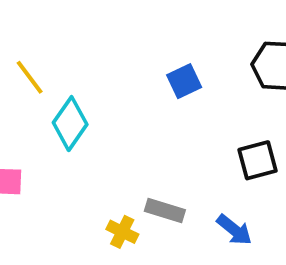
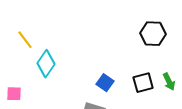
blue square: (184, 81) -> (105, 83), moved, turned -30

